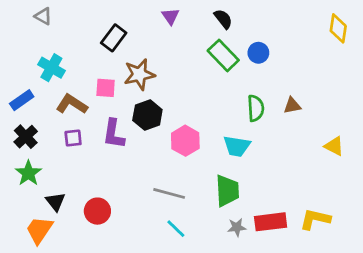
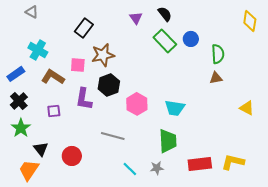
purple triangle: (170, 16) -> (136, 18), moved
green semicircle: (256, 108) -> (218, 54), moved
purple square: (73, 138) -> (54, 111), moved
gray line: (169, 193) -> (113, 136), moved
gray star: (237, 227) -> (157, 168), moved

